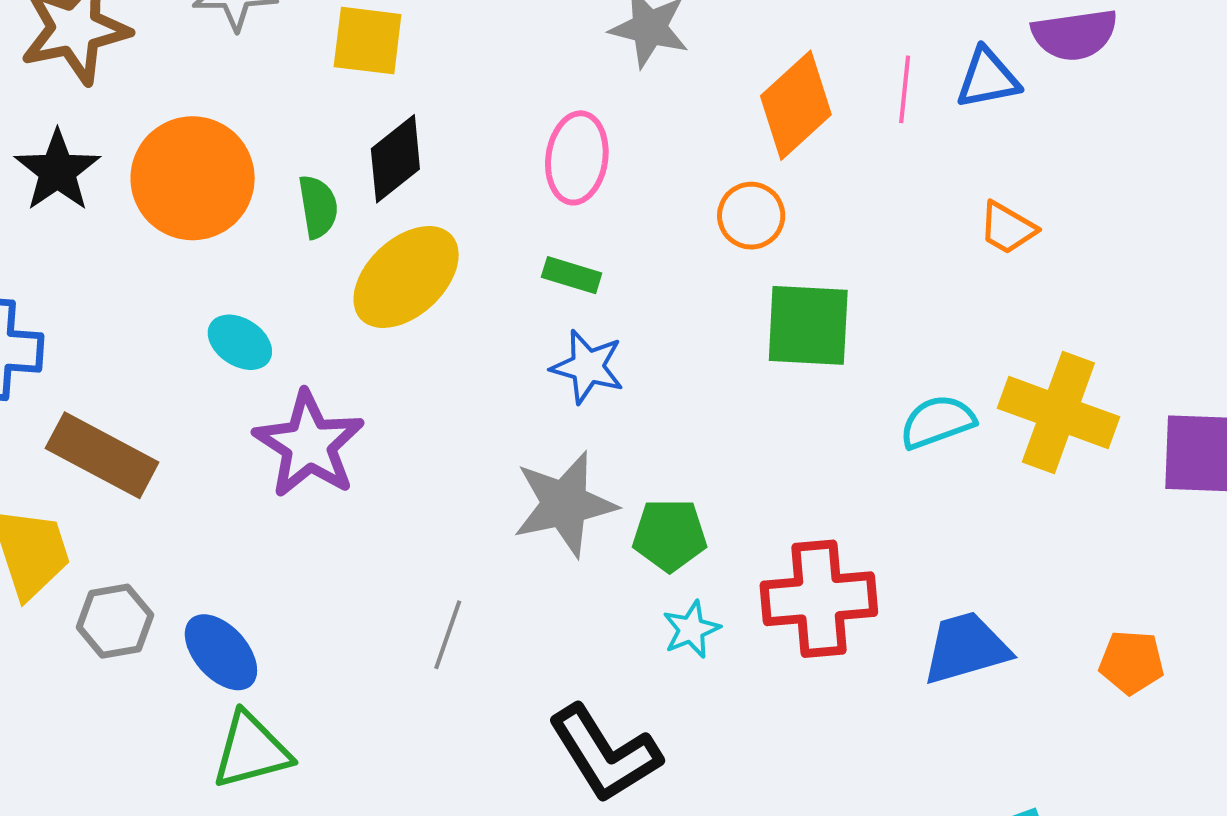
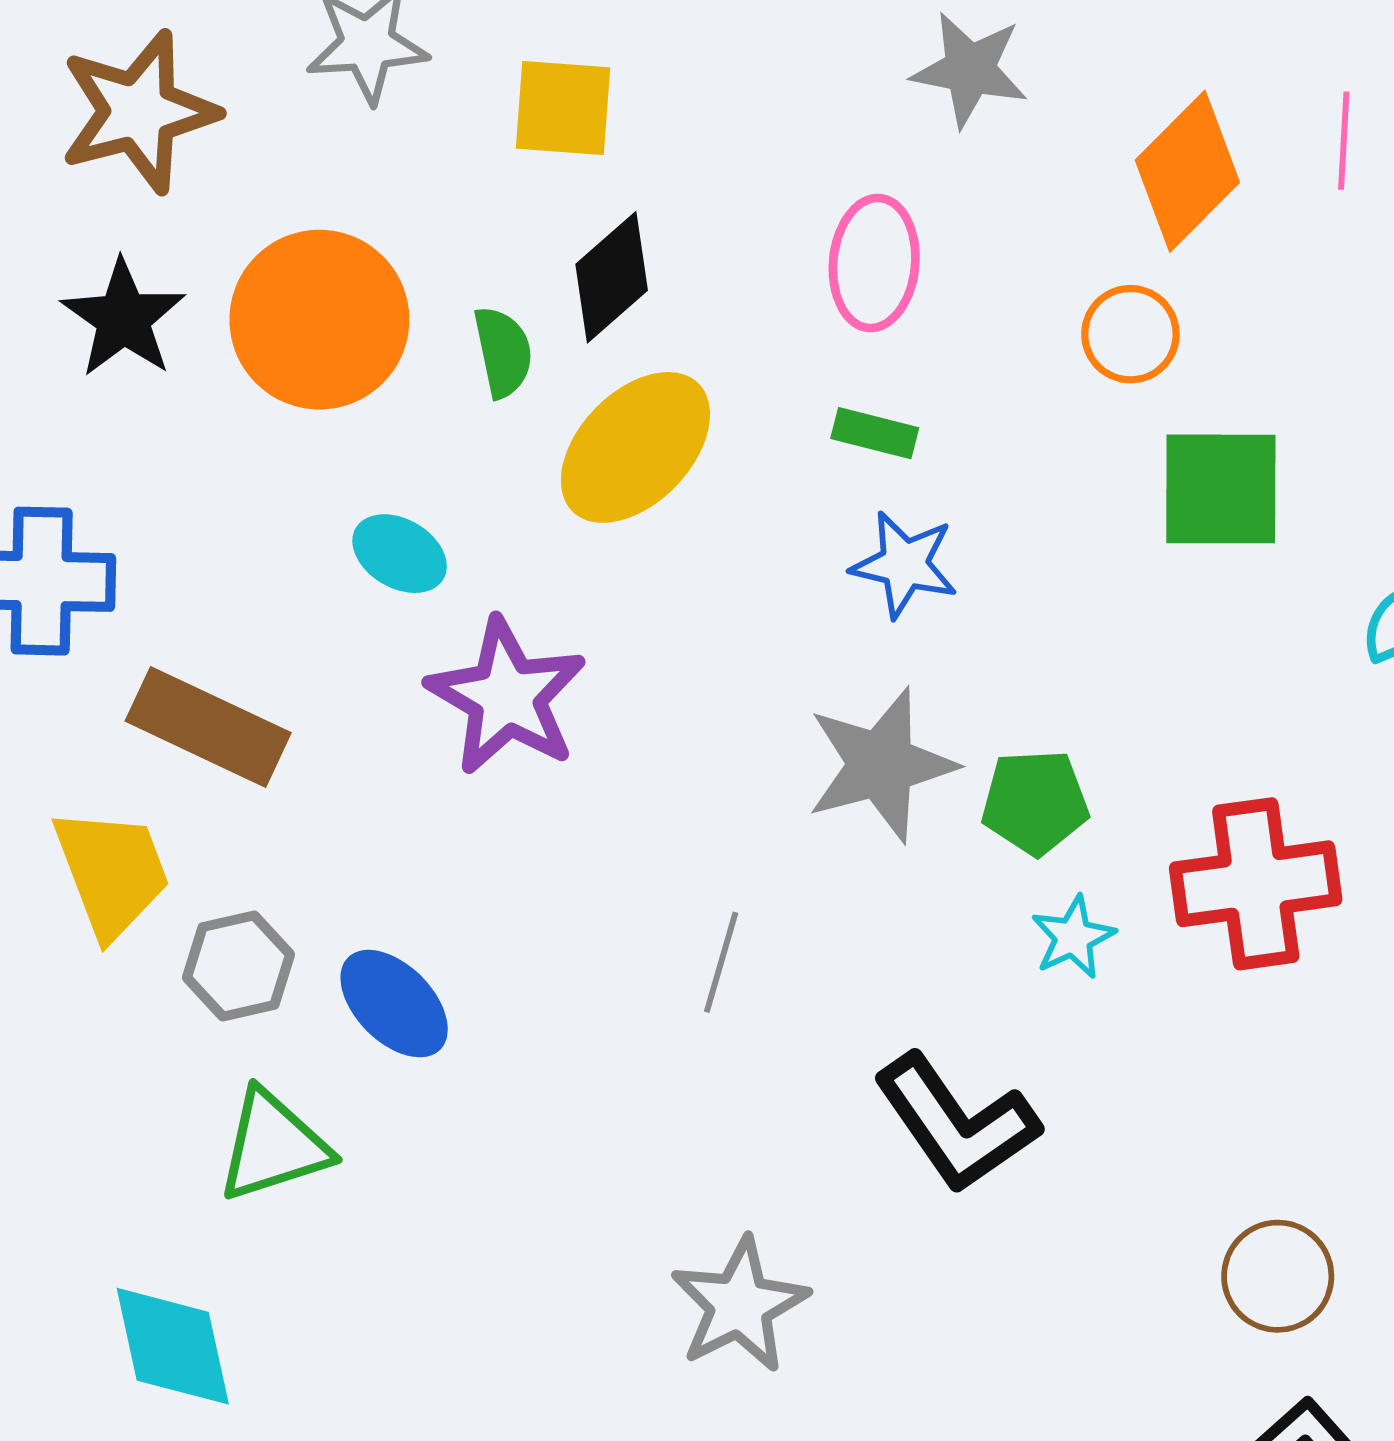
green triangle: (251, 751) -> (273, 1146), moved

